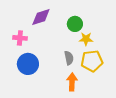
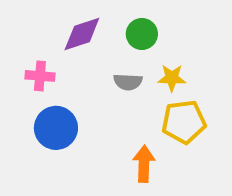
green circle: (75, 24) -> (142, 34), moved
gray semicircle: (69, 58) -> (128, 82), moved, turned 104

